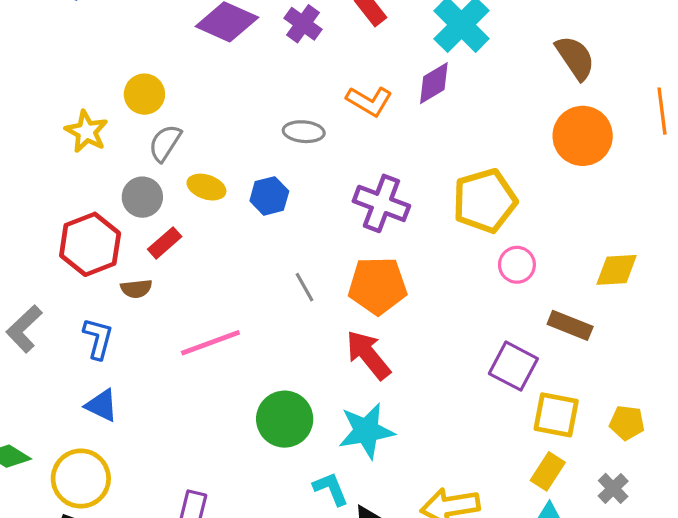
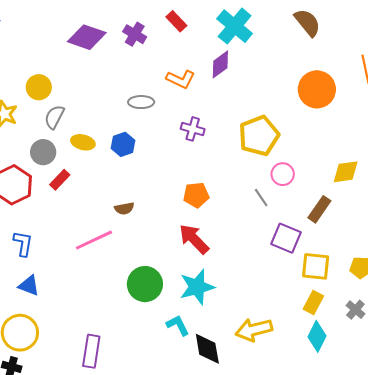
brown semicircle: (575, 58) -> (307, 23), moved
purple cross: (381, 203) -> (193, 129), moved, size x0.7
orange pentagon: (378, 286) -> (196, 195), size x0.7
gray line: (305, 287) -> (261, 198), moved
brown semicircle: (136, 289) -> (124, 208), moved
brown rectangle: (570, 325) -> (319, 209), turned -72

